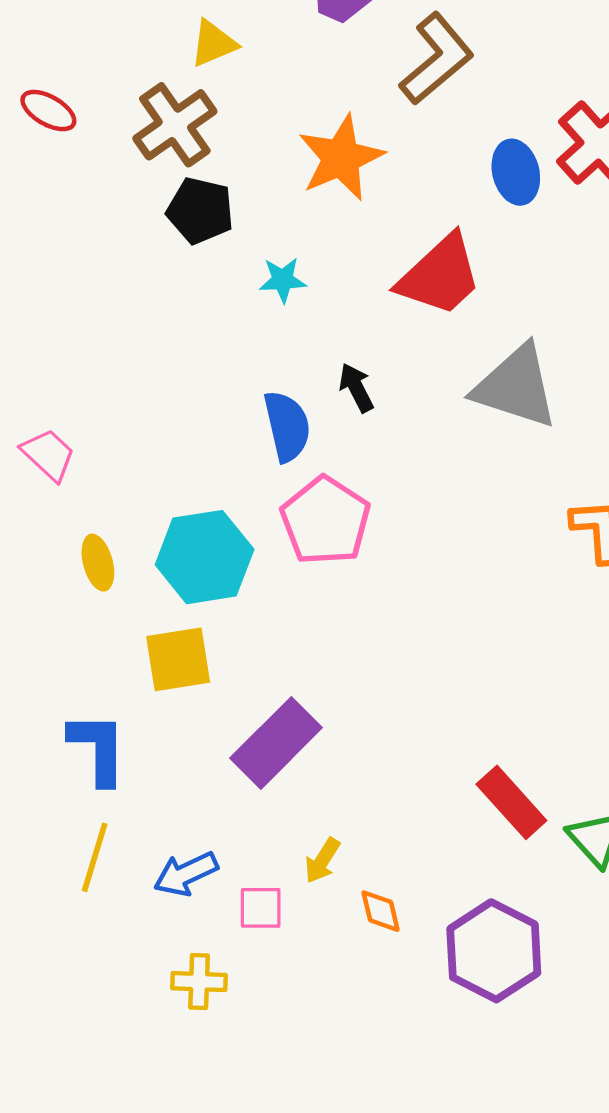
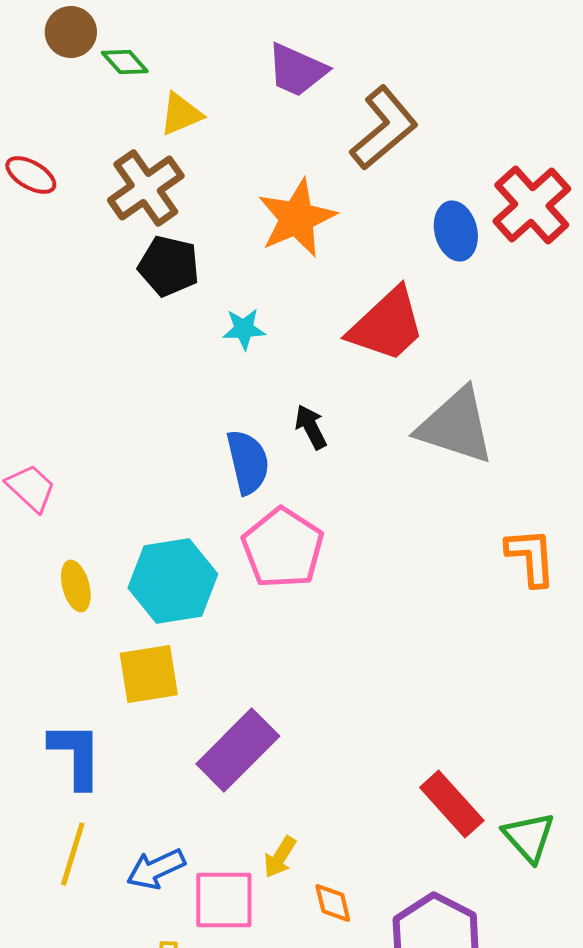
pink square: (261, 908) -> (224, 900), size x1.5

